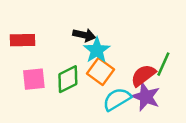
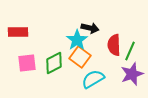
black arrow: (84, 35) -> (90, 28), moved
red semicircle: (143, 75) -> (114, 45), moved, turned -55
purple star: (146, 97) -> (132, 74), moved, turned 30

